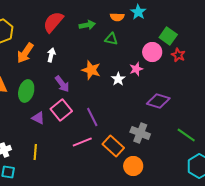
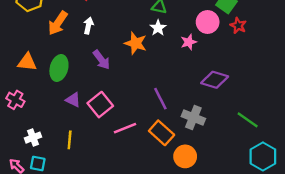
white star: (118, 79) -> (158, 28), moved
pink square: (61, 110) -> (100, 105), moved
purple line: (92, 117) -> (160, 99), moved

